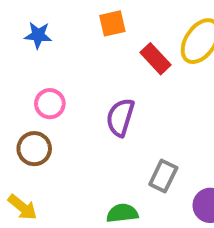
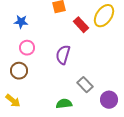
blue star: (38, 35) -> (21, 22), moved
gray rectangle: (163, 176) -> (85, 85), turned -70

